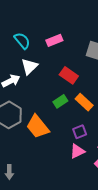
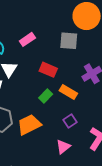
orange trapezoid: (38, 127) -> (29, 125), turned 115
pink triangle: (77, 151) -> (63, 147), moved

